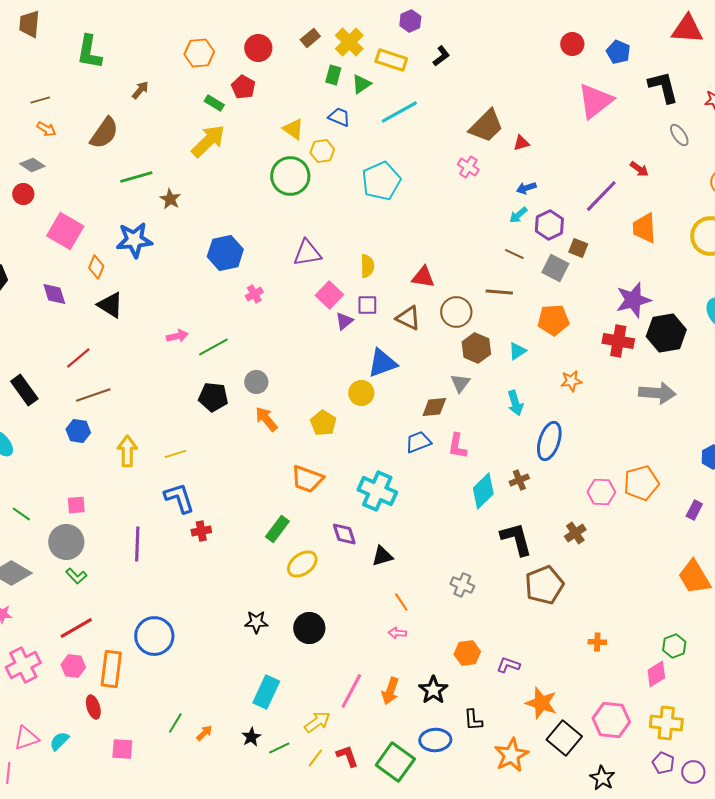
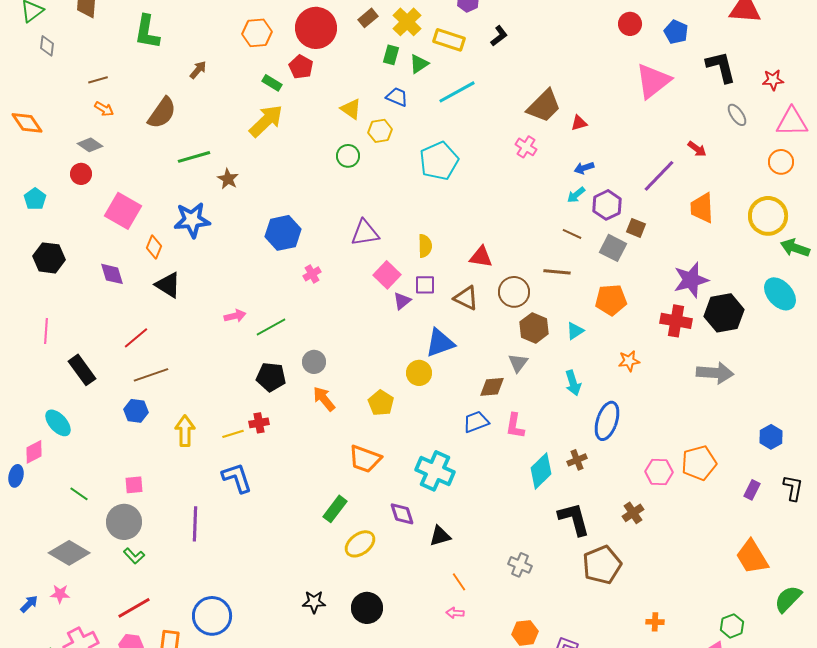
red circle: (258, 48) -> (316, 28), size x1.5
green circle: (290, 176) -> (348, 156), size x0.6
red cross: (201, 531) -> (259, 423), moved

